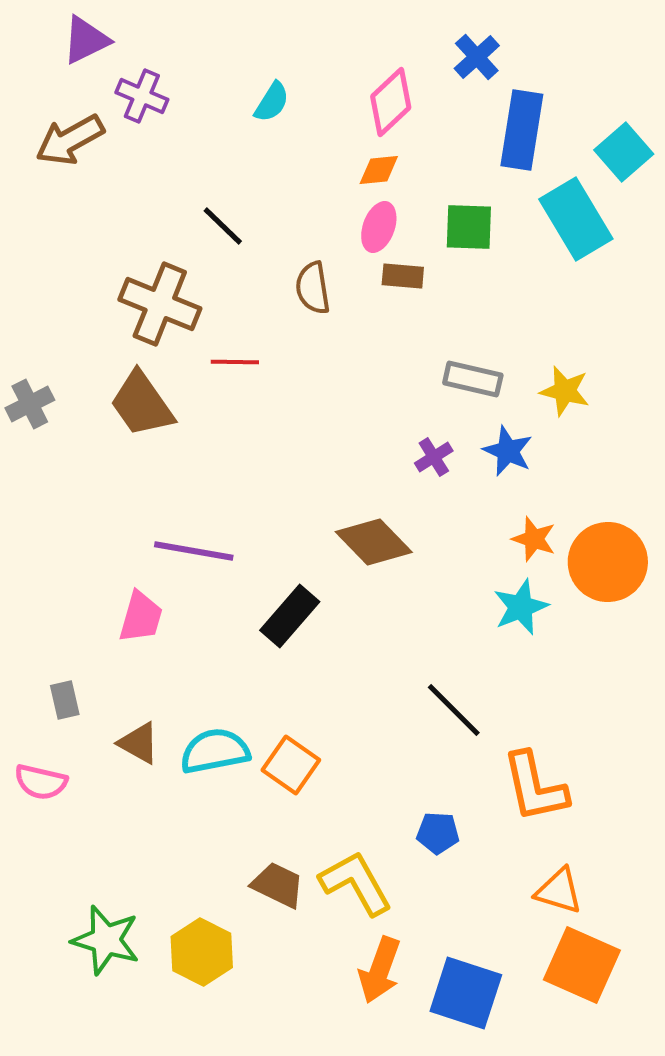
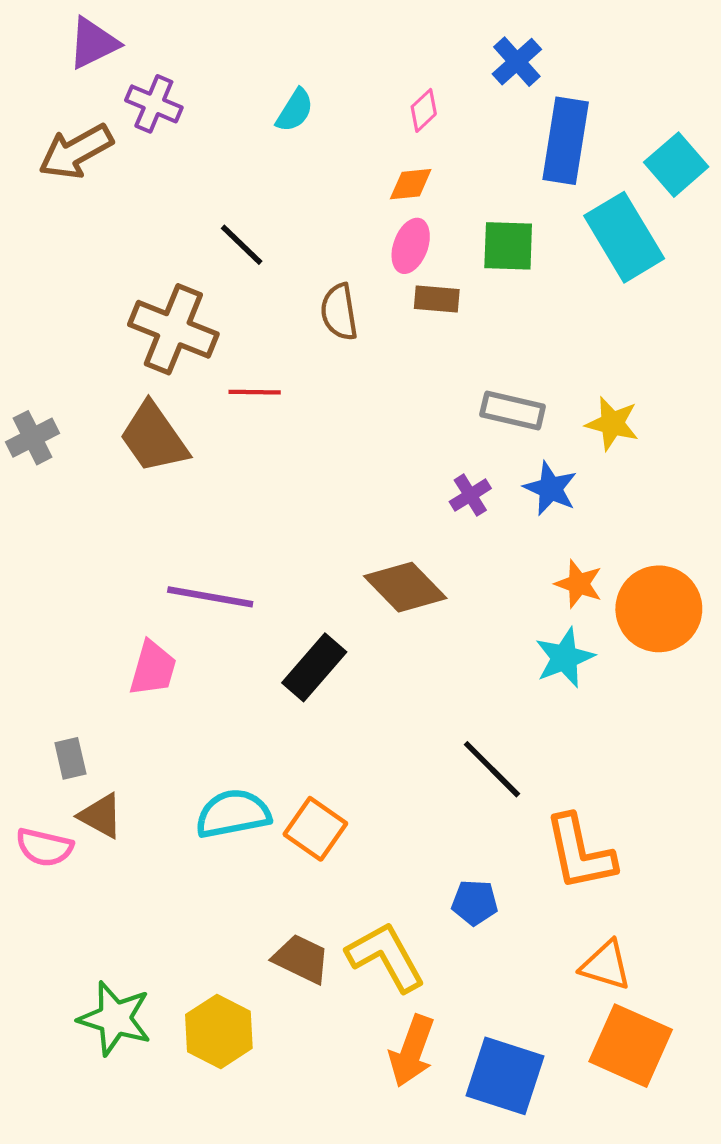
pink diamond: (391, 102) -> (424, 110), size x0.6
brown triangle: (139, 743) -> (101, 816), moved

